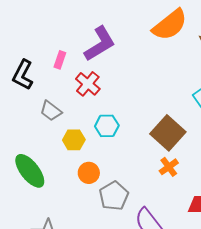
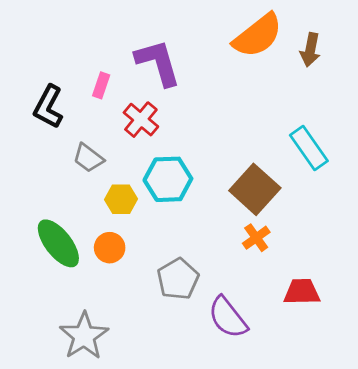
purple L-shape: (100, 44) -> (158, 63), turned -75
cyan hexagon: (107, 126) -> (168, 179), size x1.4
orange circle: (89, 173) -> (110, 248), moved

